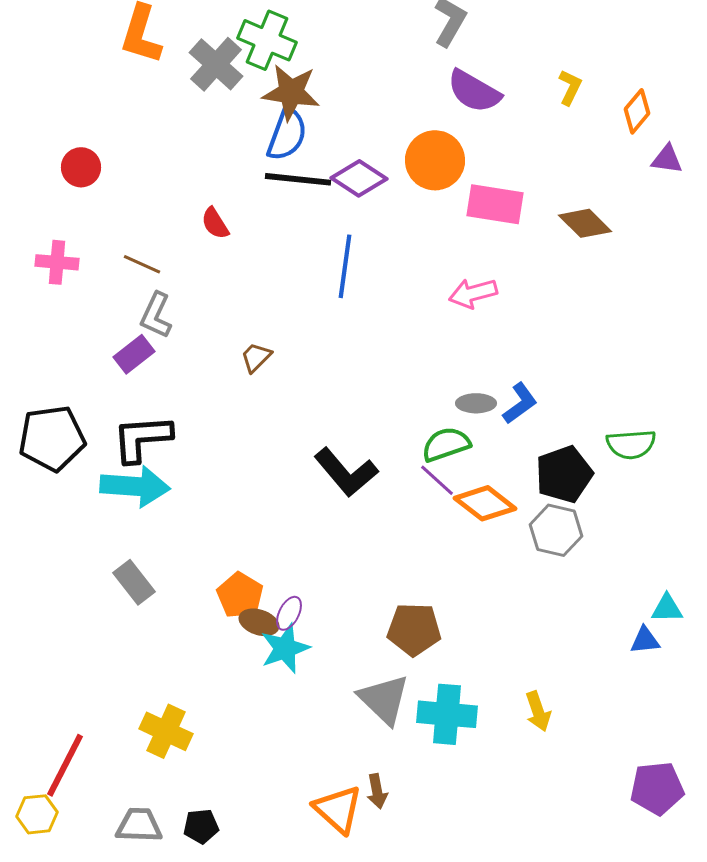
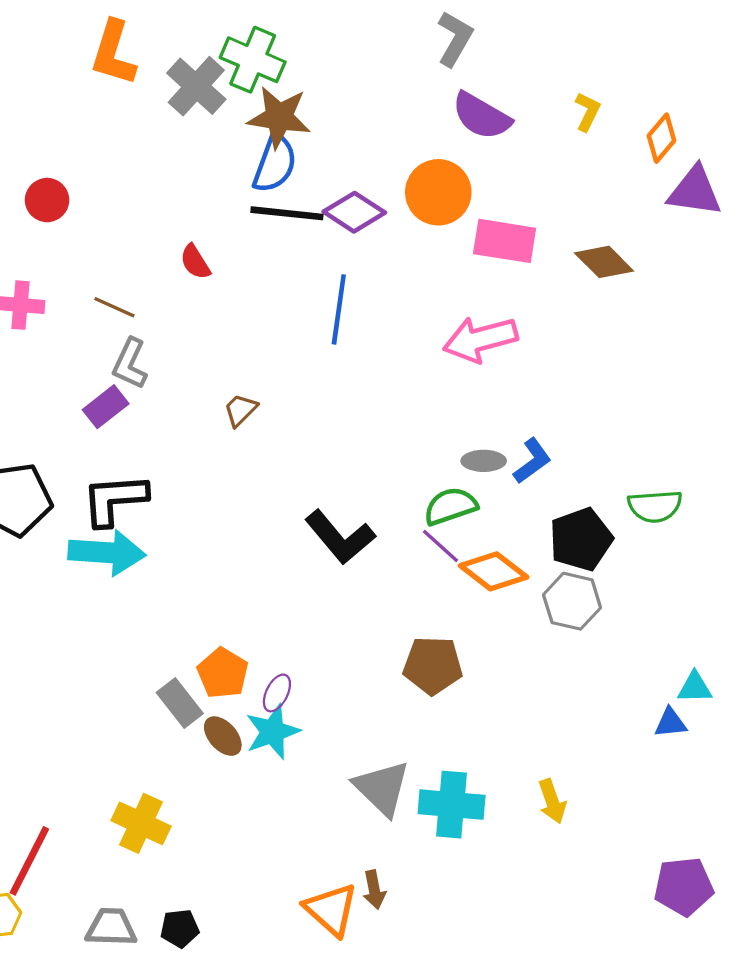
purple triangle: (667, 159) -> (695, 191), size x1.6
pink arrow: (473, 293) -> (480, 339), size x1.4
gray rectangle: (134, 582) -> (180, 703), moved
brown ellipse: (259, 622) -> (223, 736), moved, turned 30
brown pentagon: (414, 629) -> (433, 665), moved

